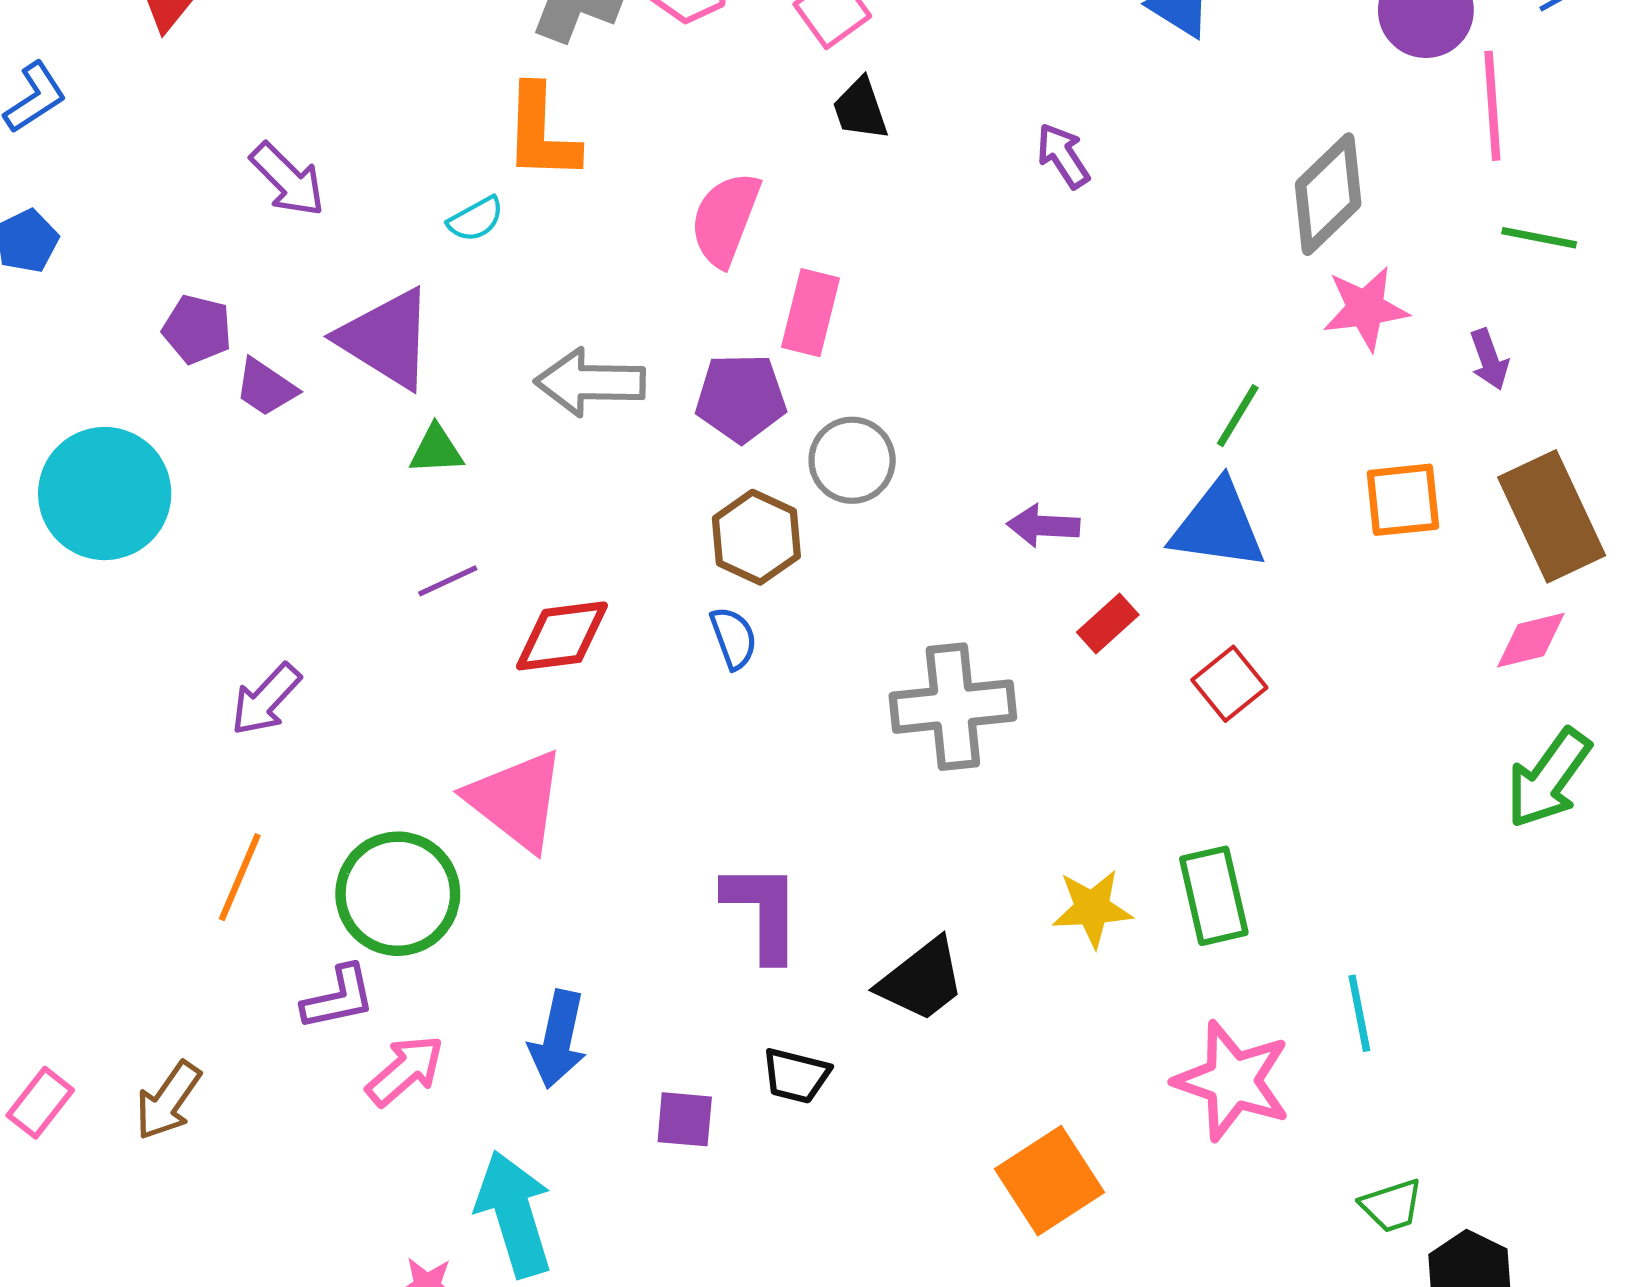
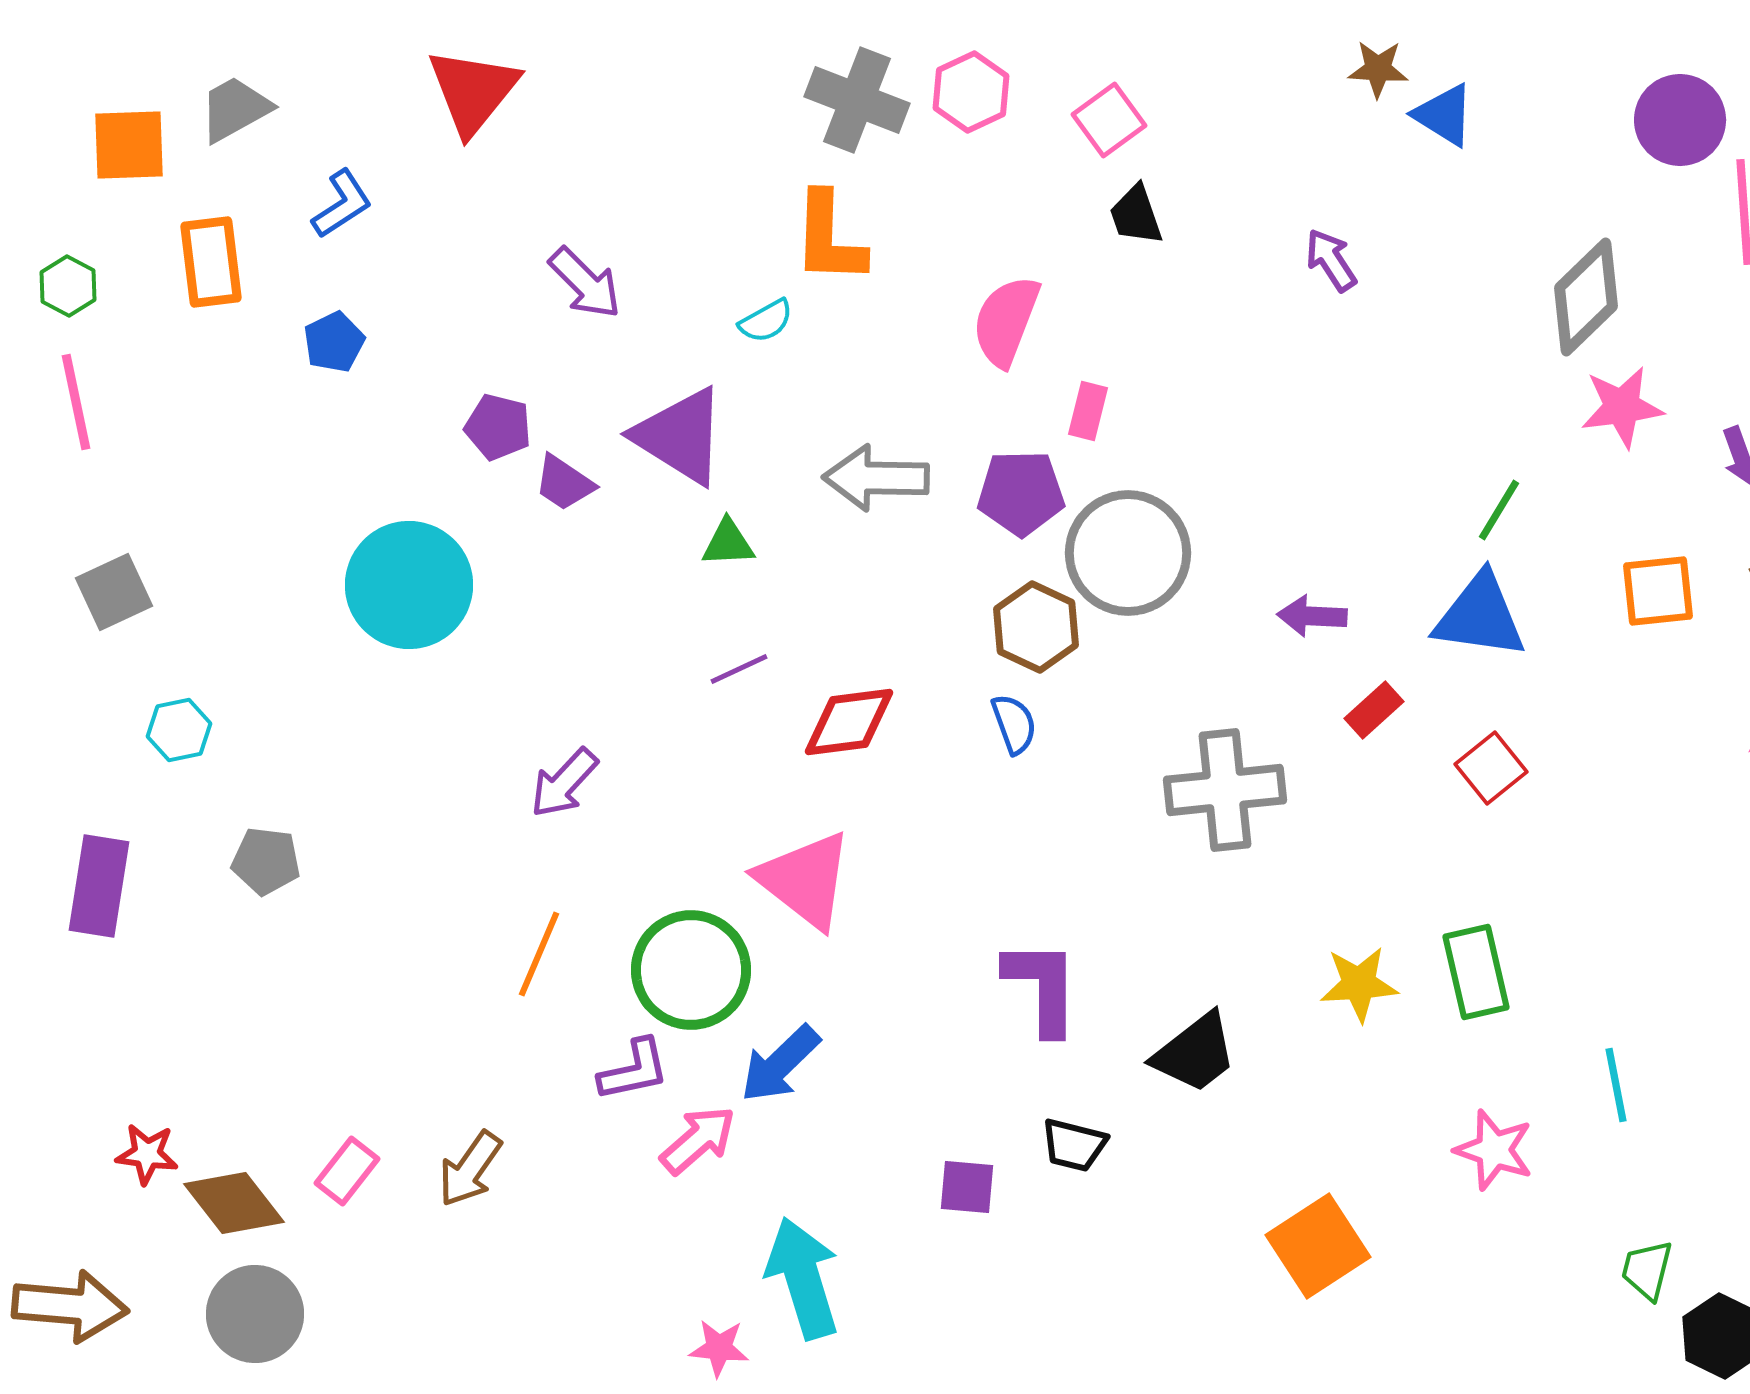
pink rectangle: (810, 313) -> (1088, 411), size x0.7
gray circle: (852, 460) -> (1128, 553), size x1.5
blue arrow: (558, 1039) -> (780, 1064), moved, turned 34
pink star: (1233, 1081) -> (1494, 1150), size x0.7
green trapezoid: (1392, 1206) -> (1647, 1270), turned 122

